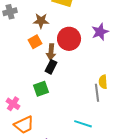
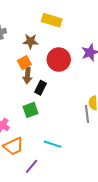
brown arrow: (51, 52) -> (27, 76), moved
cyan line: (83, 124) -> (53, 144), moved

